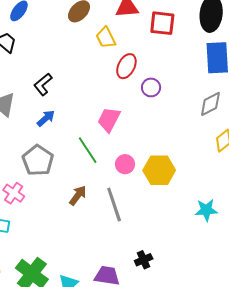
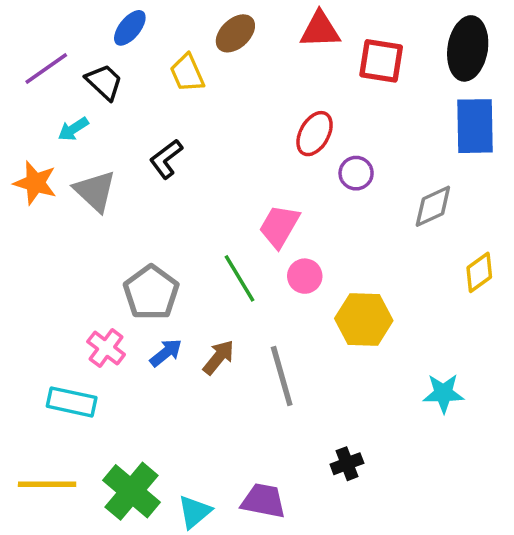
yellow trapezoid: (106, 38) -> (187, 73), moved
gray diamond: (210, 104) -> (433, 206), moved
blue arrow: (46, 118) -> (166, 353), moved
pink circle: (125, 164) -> (305, 276), moved
black cross: (144, 260) -> (347, 464), moved

